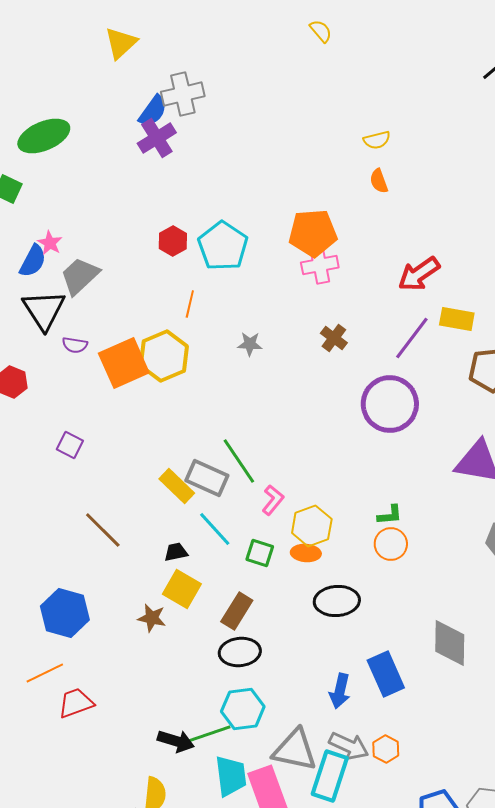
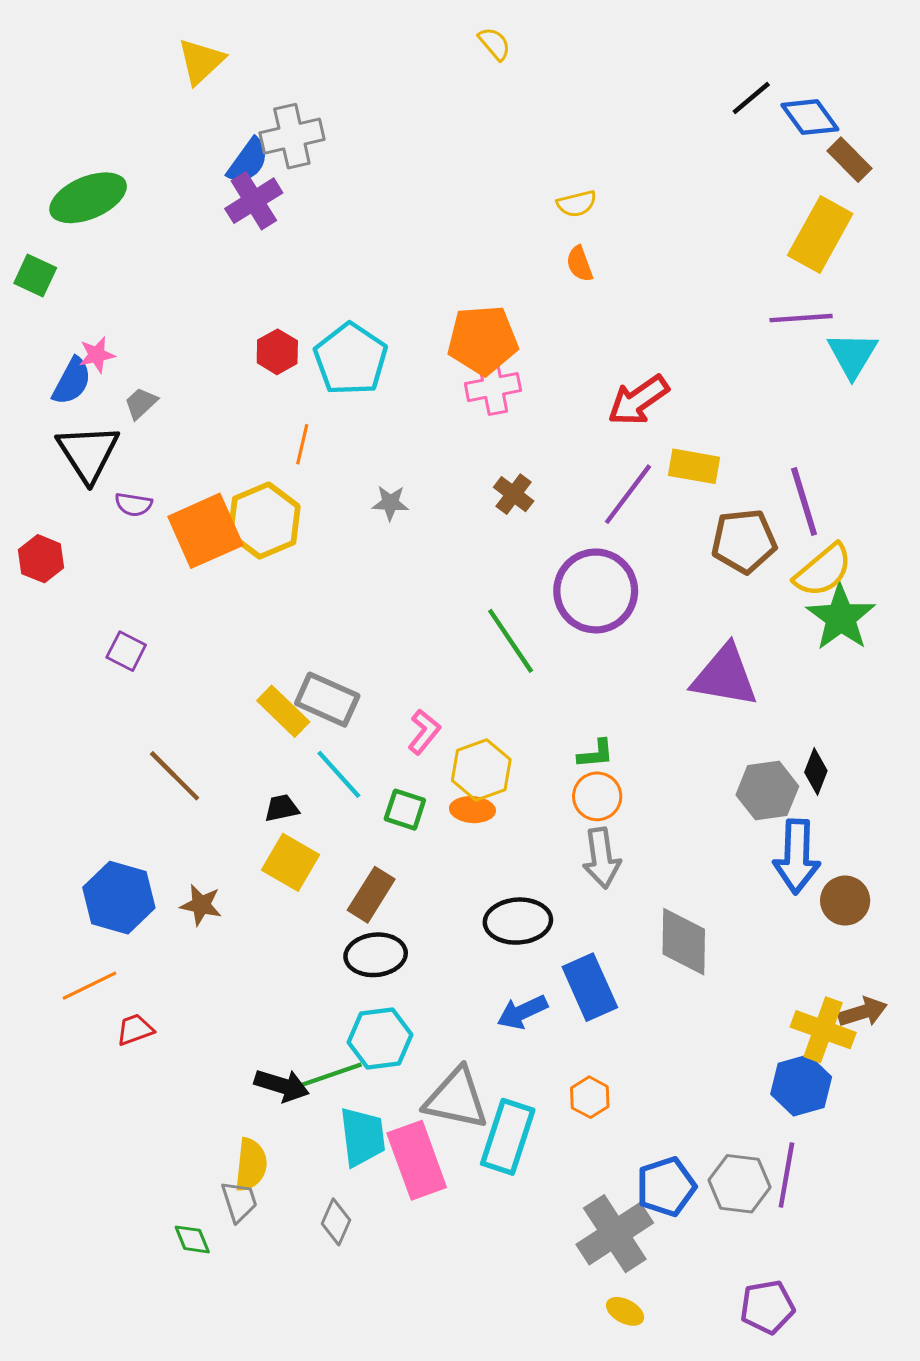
pink star: (50, 243) -> (97, 355), turned 30
gray trapezoid: (80, 276) -> (141, 403), size x0.6
green line: (239, 461) -> (511, 641), moved
black ellipse: (337, 601) -> (518, 921), moved
brown star: (152, 618) -> (201, 905), moved
blue arrow: (340, 691) -> (522, 1012), turned 52
red trapezoid: (76, 703) -> (135, 1030), size x0.7
gray arrow: (349, 746) -> (602, 858), moved, turned 57

